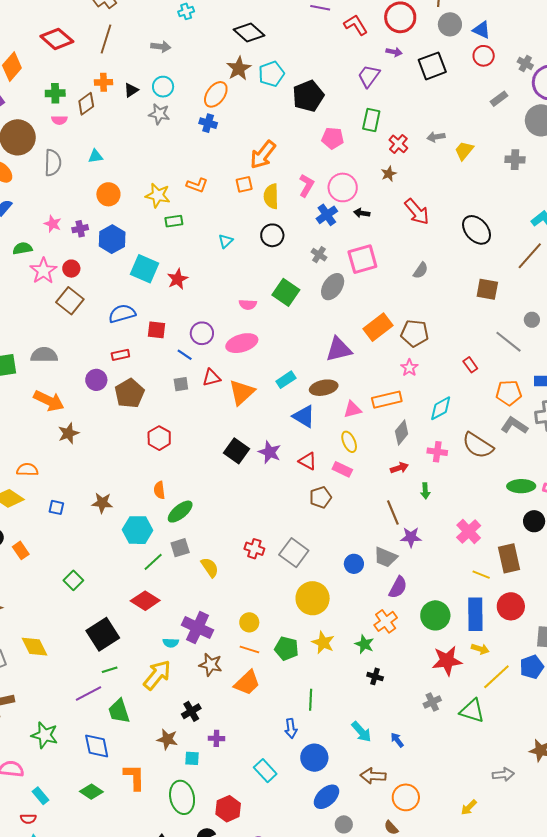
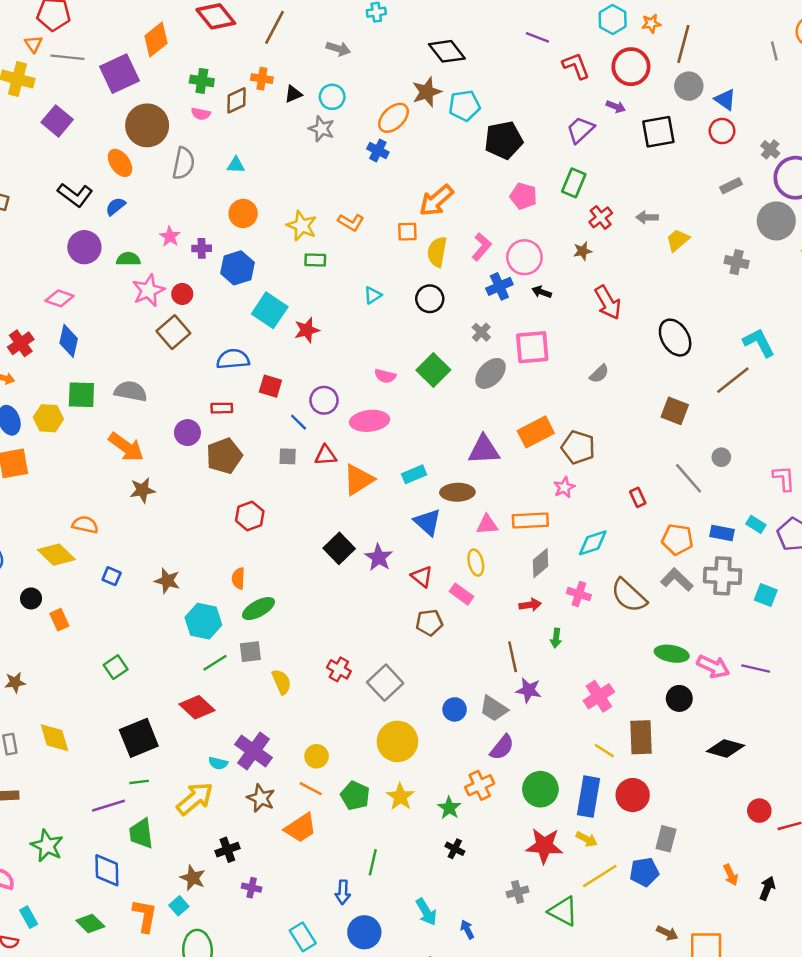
cyan square: (192, 758) -> (179, 906), moved, turned 35

